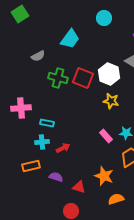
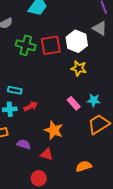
red square: (83, 78) -> (51, 45), turned -30
red arrow: (63, 148) -> (31, 106), moved
orange star: (104, 176) -> (54, 130), moved

